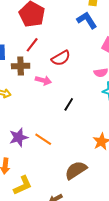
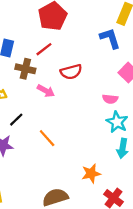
black line: (69, 104) -> (16, 120), moved
orange line: (43, 139) -> (47, 138), moved

